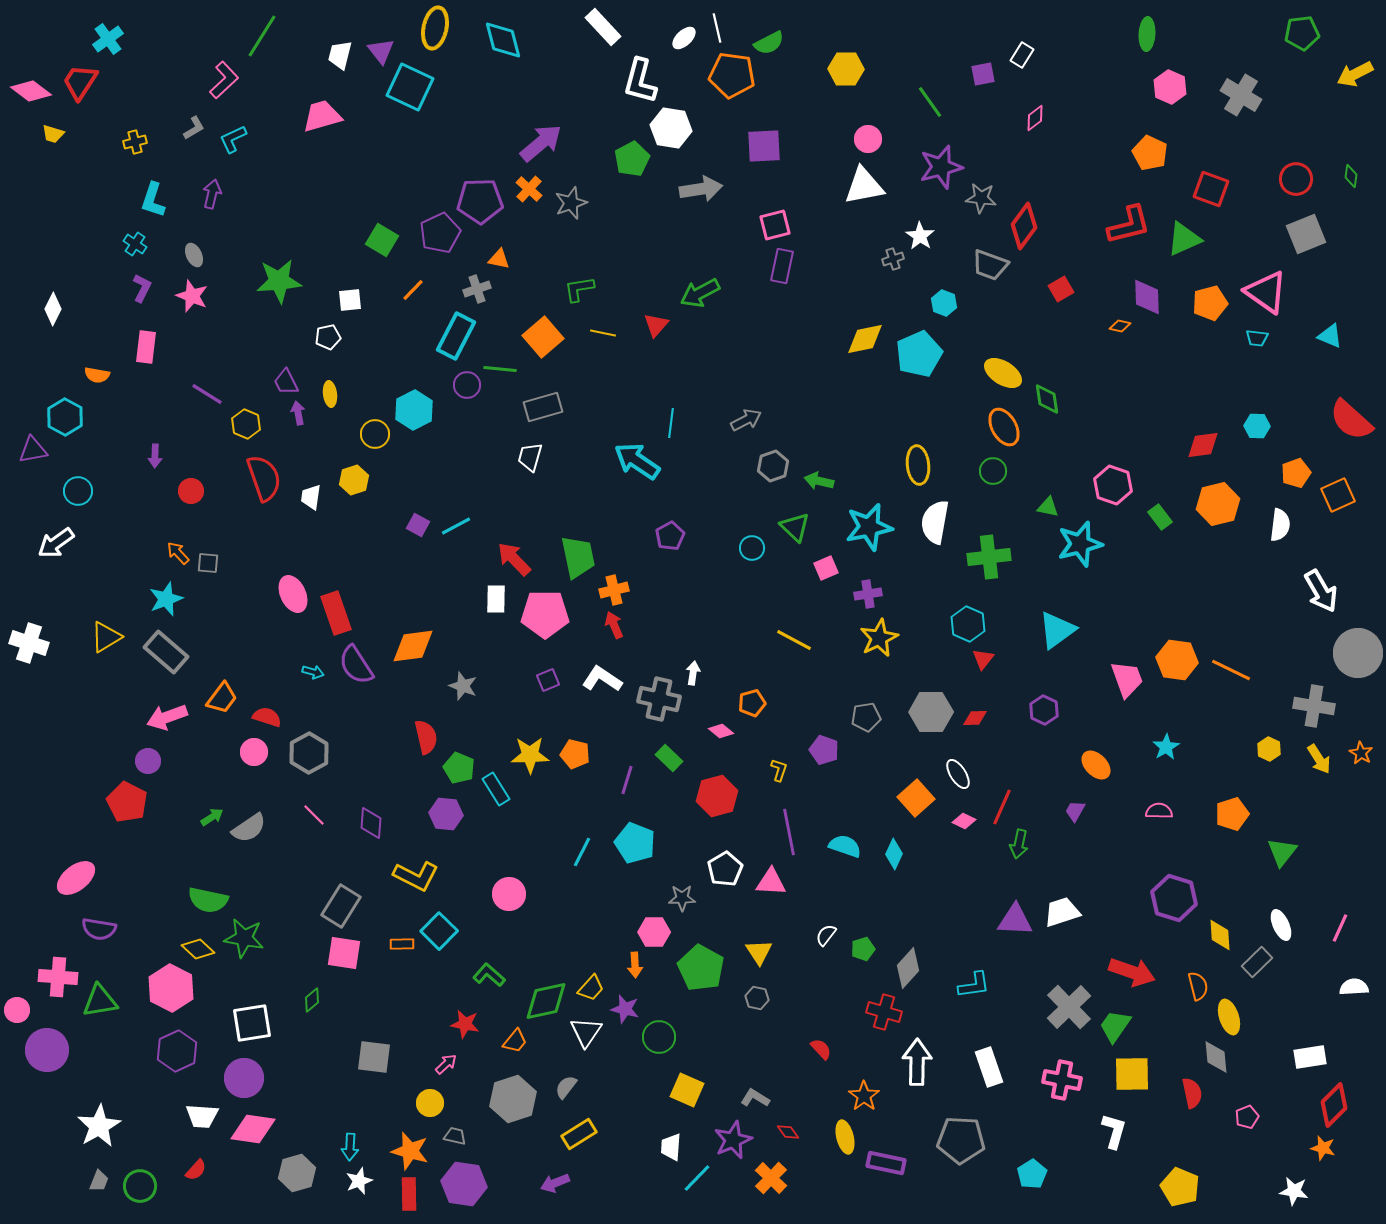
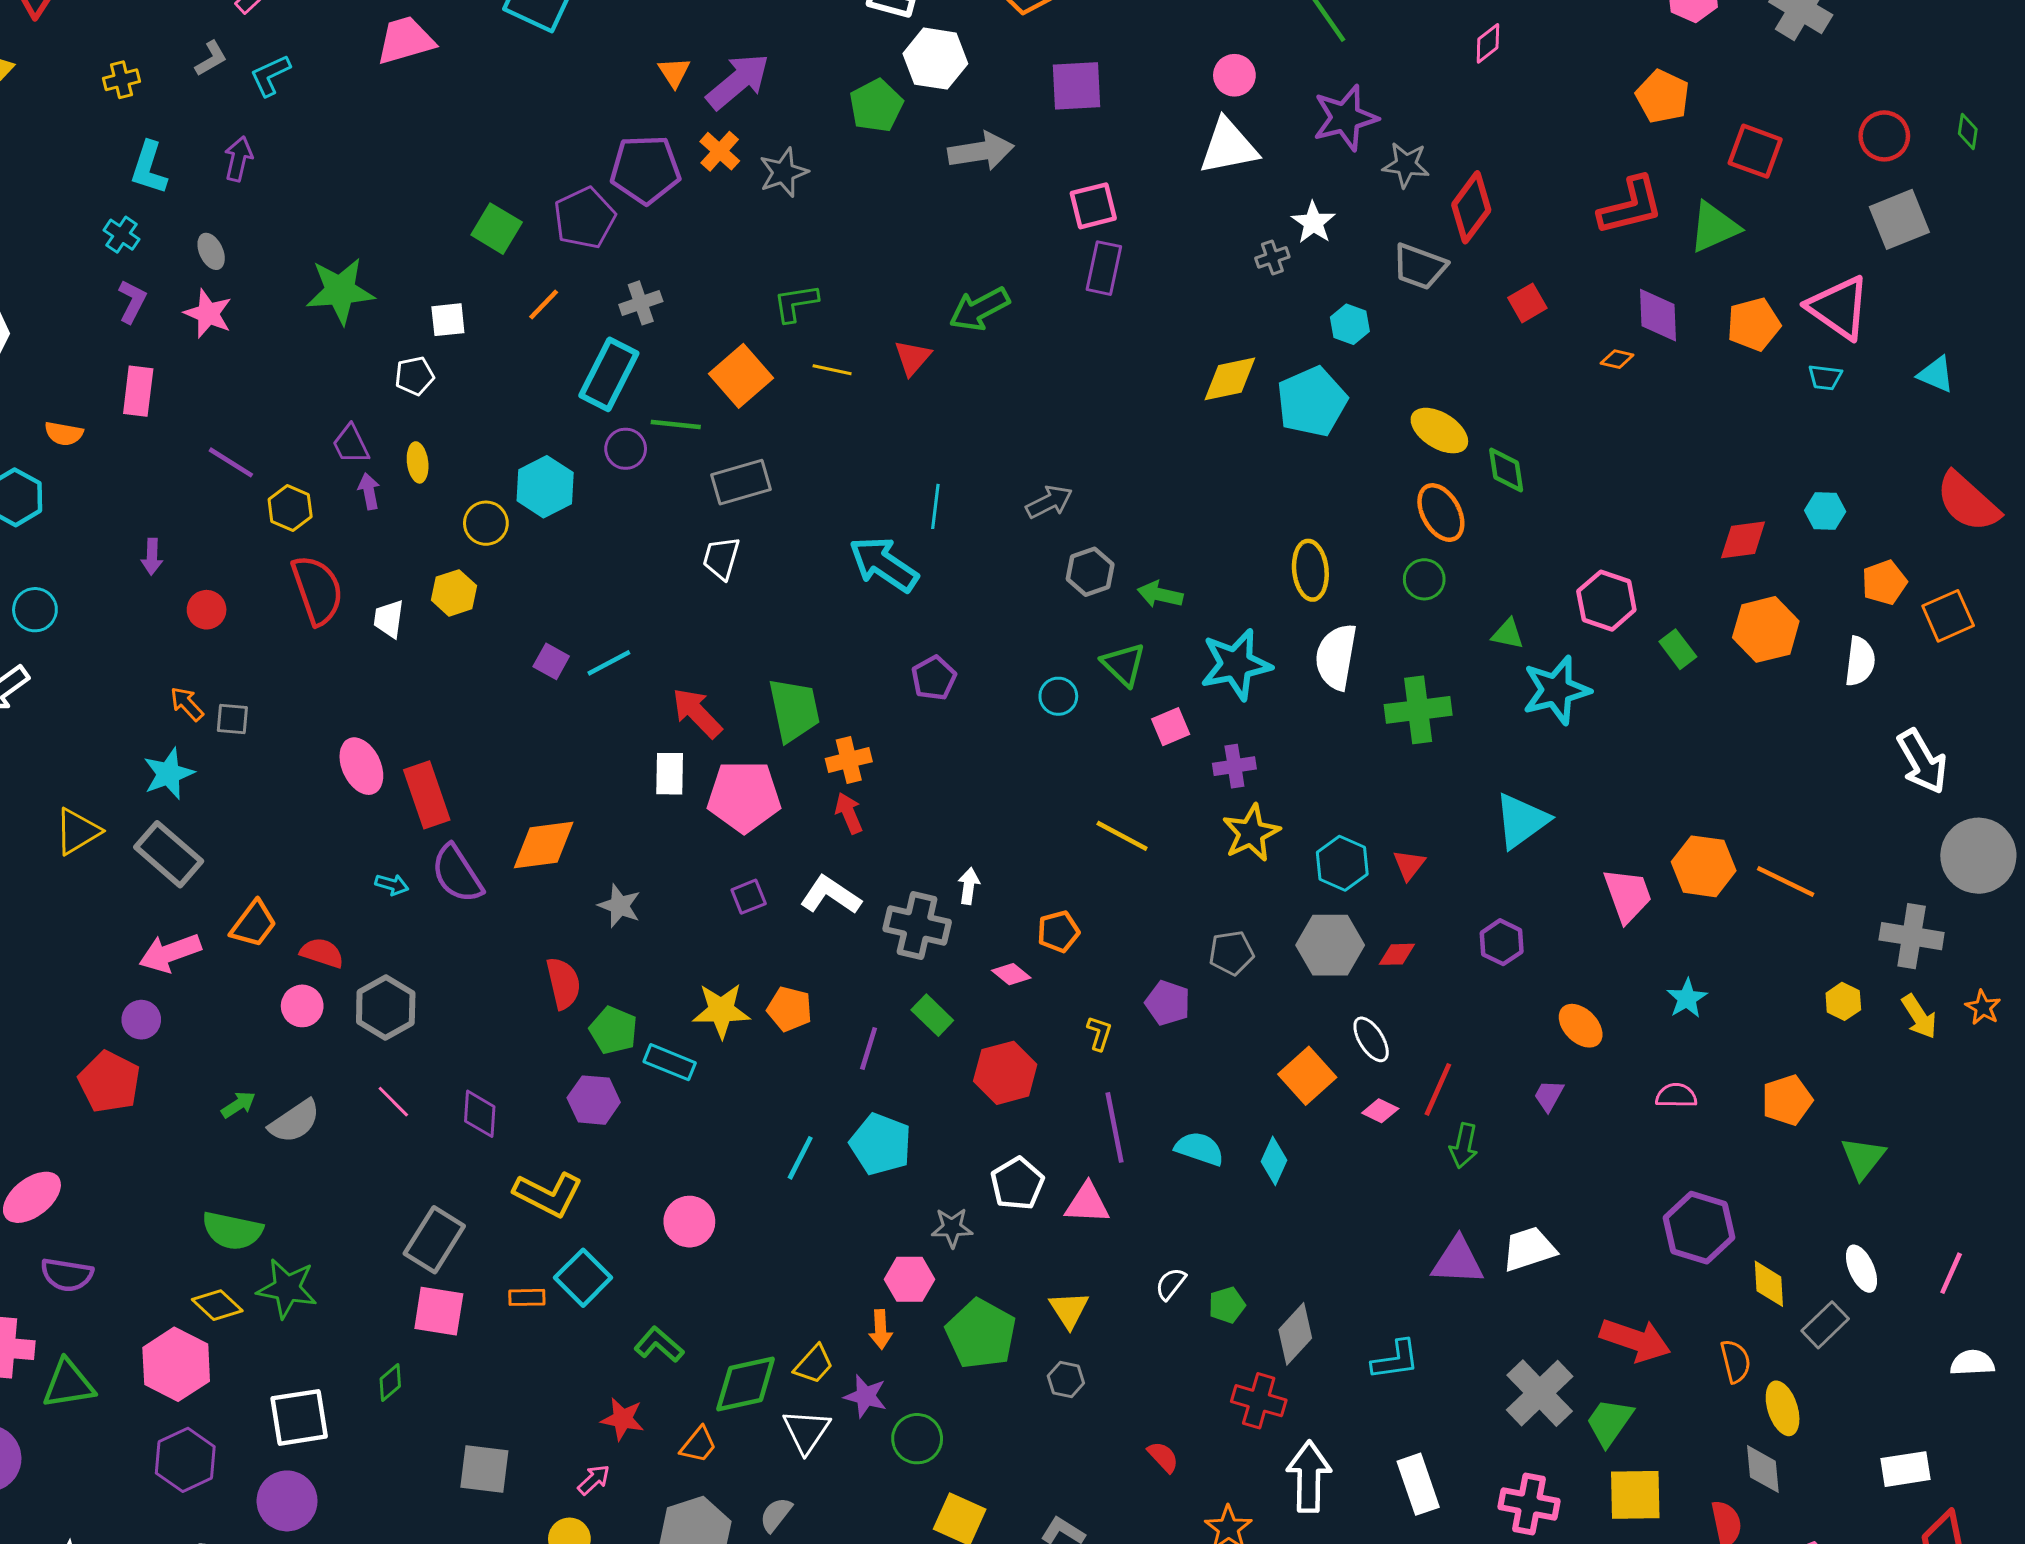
orange triangle: (499, 259) -> (674, 72), moved, turned 45
cyan hexagon: (968, 624) -> (1342, 863), moved
cyan rectangle: (496, 789) -> (670, 1062), turned -36

